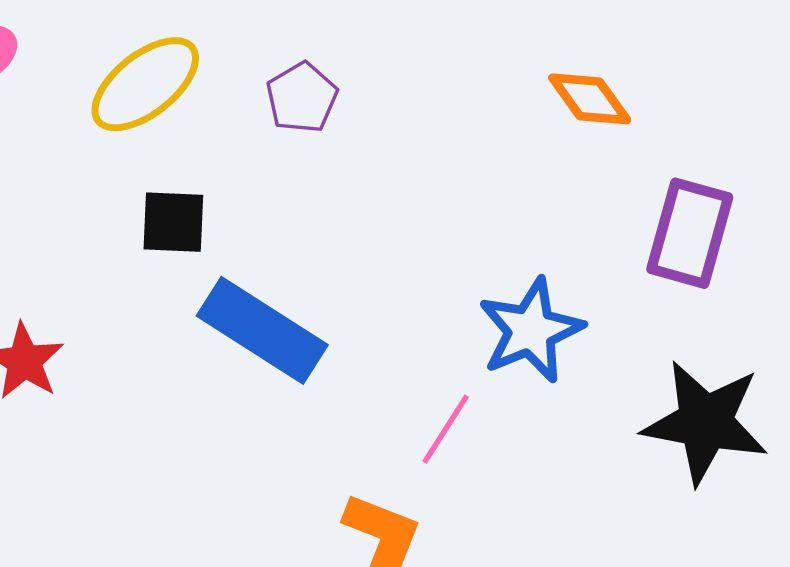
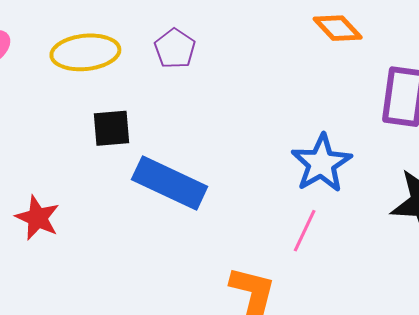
yellow ellipse: (145, 84) -> (85, 52), turned 40
pink line: (446, 429) -> (305, 231), moved

